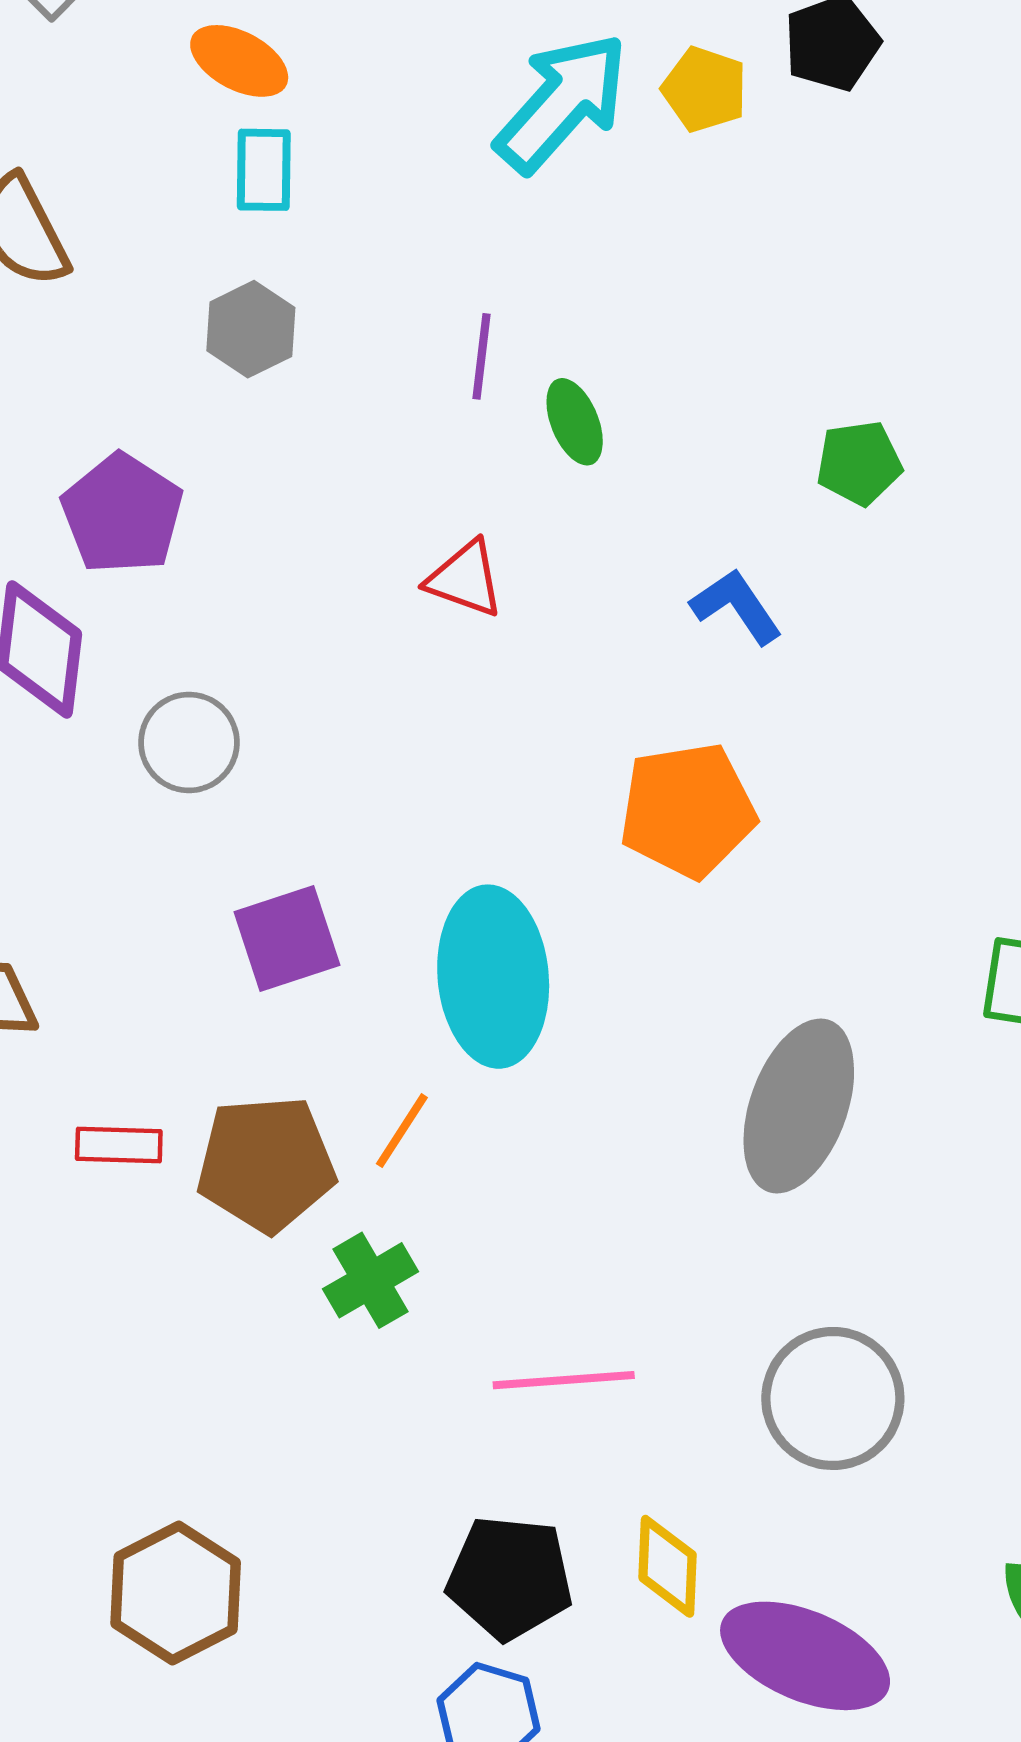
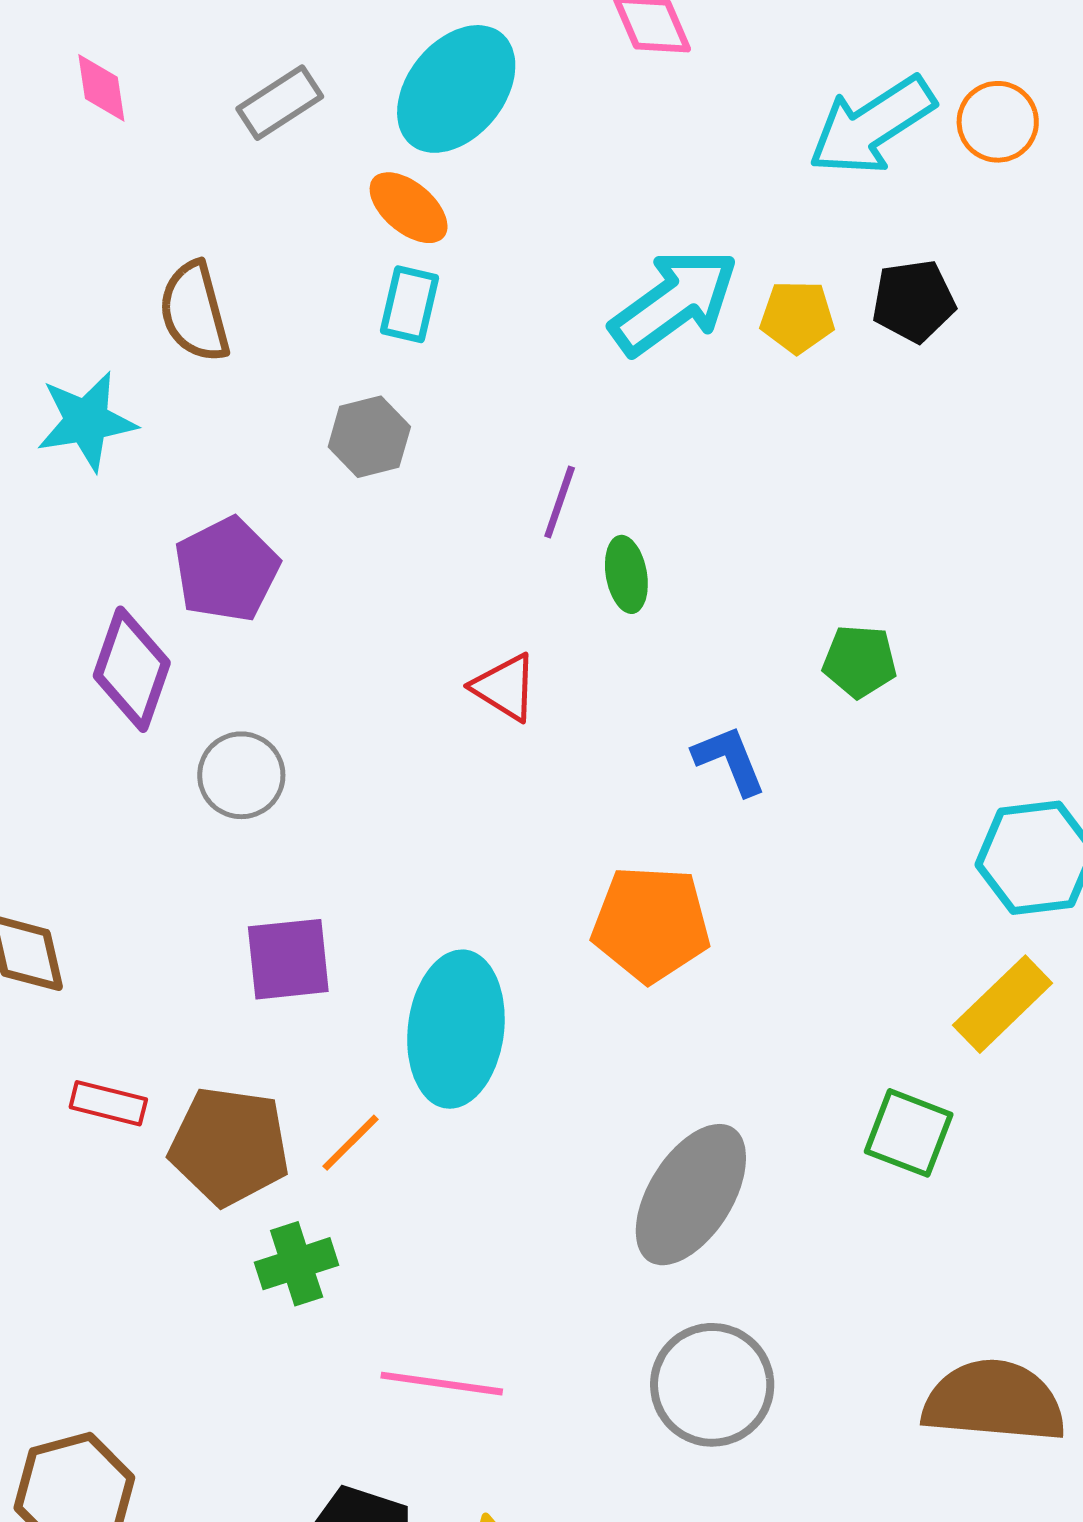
yellow pentagon: (705, 89) -> (797, 317), turned -30
gray circle: (833, 1398) -> (712, 1385), moved

